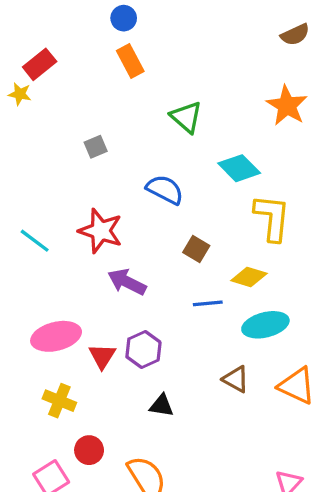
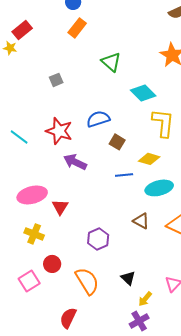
orange rectangle: (130, 61) -> (77, 28), turned 66
blue semicircle: (165, 190) -> (98, 119), moved, turned -45
purple hexagon: (143, 350) -> (98, 239), moved
black triangle: (162, 406) -> (128, 278), moved, turned 35

